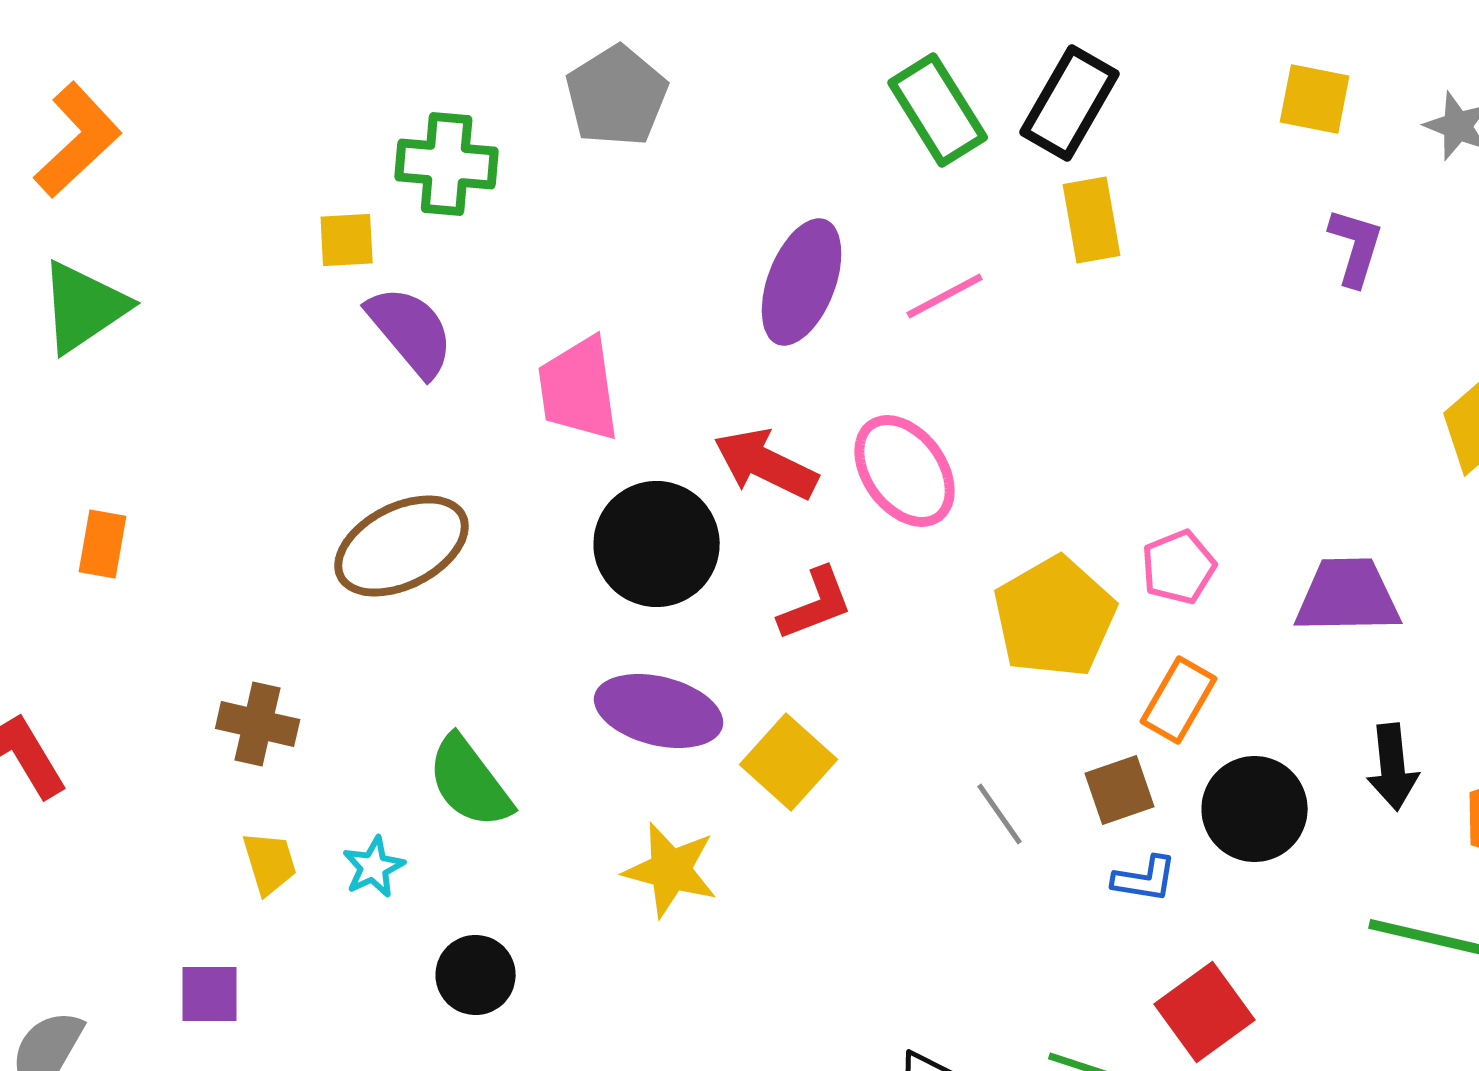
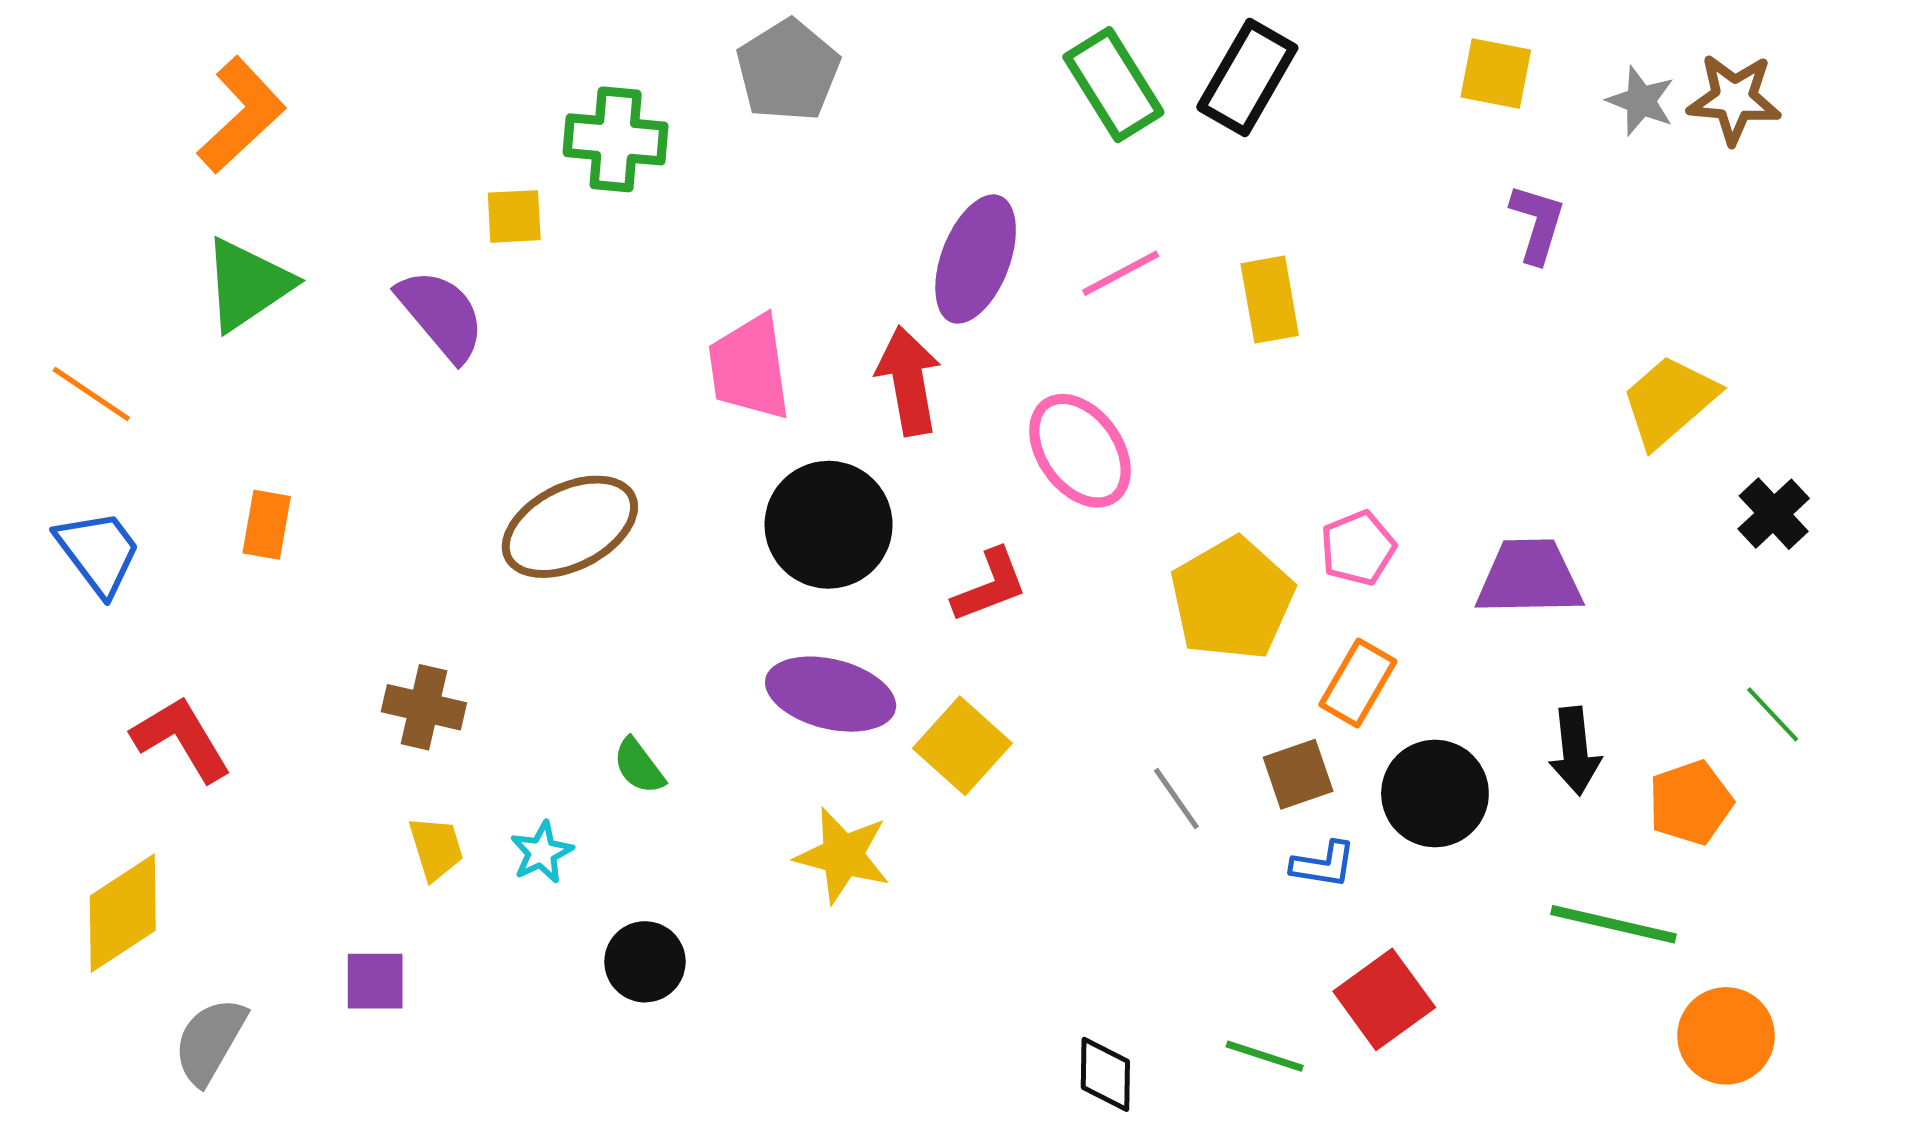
yellow rectangle: (1092, 220) -> (1270, 300), moved
purple semicircle: (411, 331) -> (441, 315), moved
red arrow: (766, 464) -> (909, 381), moved, turned 54
green semicircle: (470, 782) -> (639, 766), size x0.6

